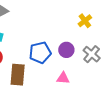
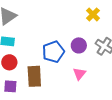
pink triangle: (63, 78) -> (79, 74), turned -48

